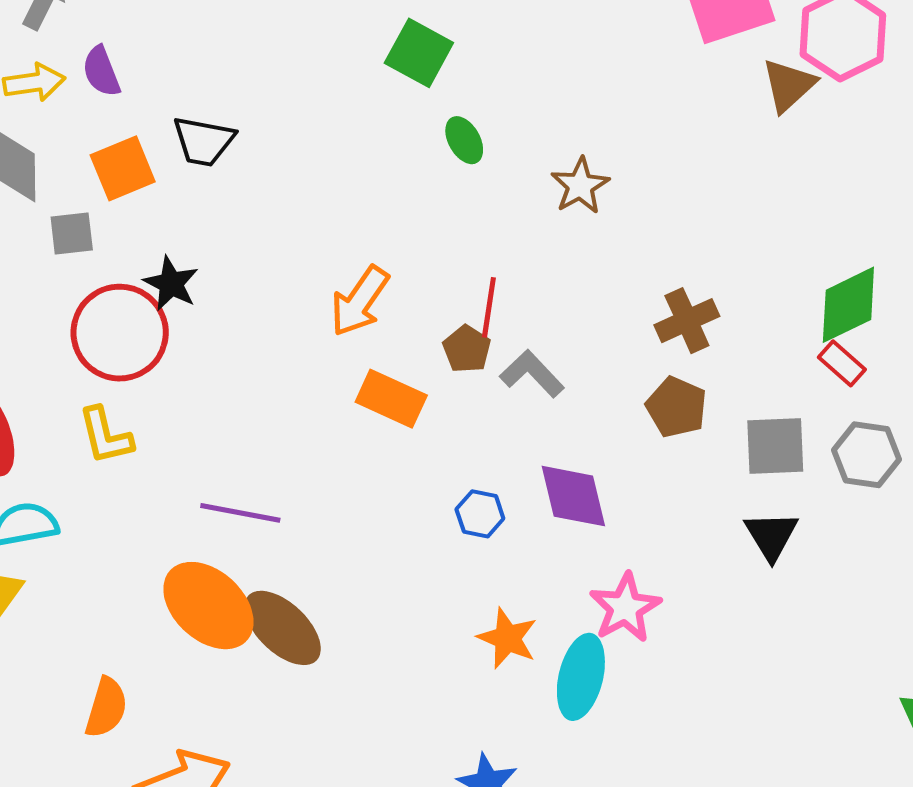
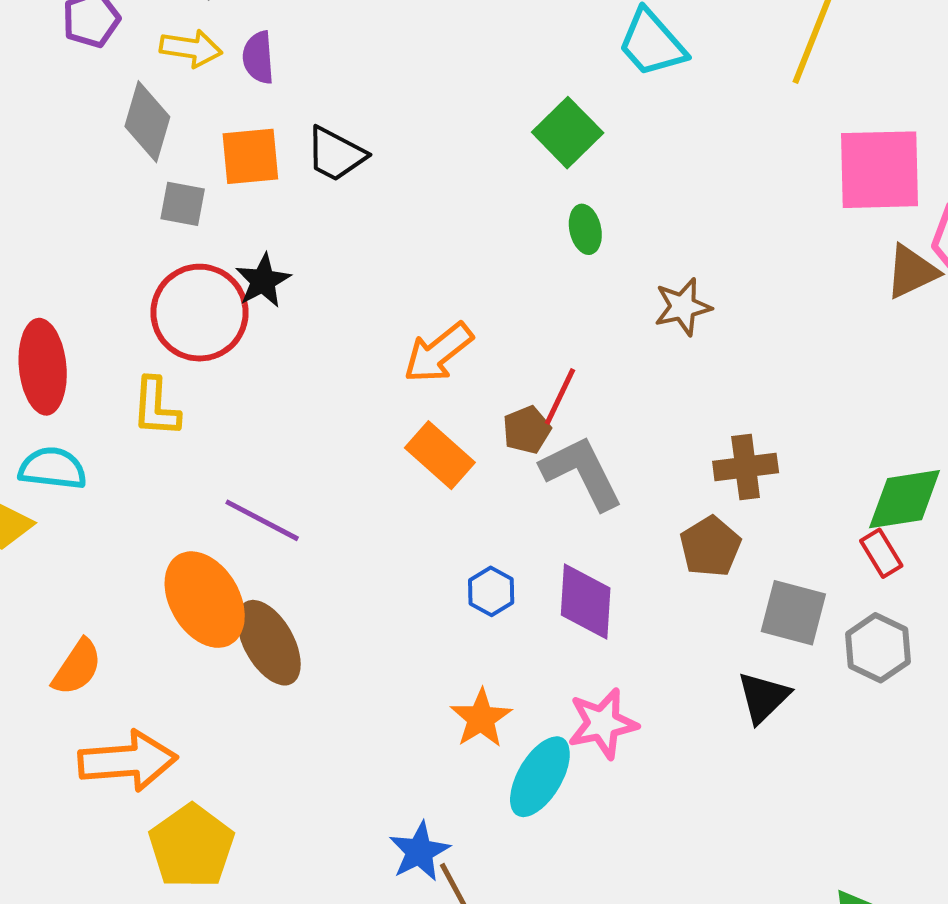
gray L-shape: (532, 374) -> (582, 473), size x1.4

